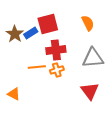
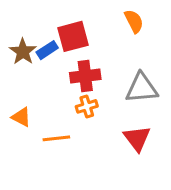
orange semicircle: (88, 23) -> (134, 21), moved
orange line: (37, 67) -> (56, 138), moved
orange triangle: (14, 94) -> (21, 117), moved

